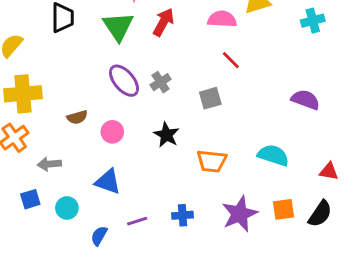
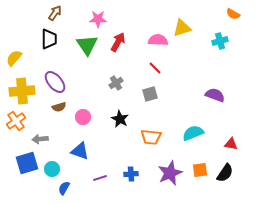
red line: (231, 60) -> (155, 68), moved
purple ellipse: (124, 81) -> (55, 82), moved
cyan semicircle: (273, 155) -> (193, 133), turned -40
blue square: (30, 199) -> (27, 163), size x1.6
blue semicircle: (99, 236) -> (64, 188), moved

